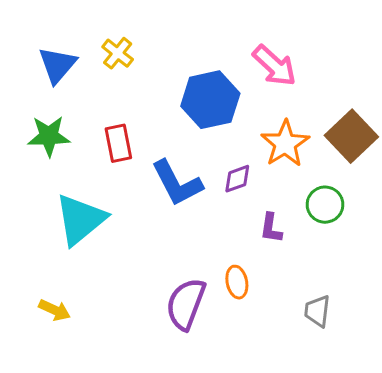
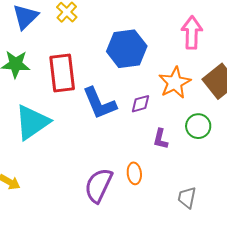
pink arrow: (274, 66) -> (192, 33), moved, turned -136
red rectangle: (118, 143) -> (62, 73), size x1.5

